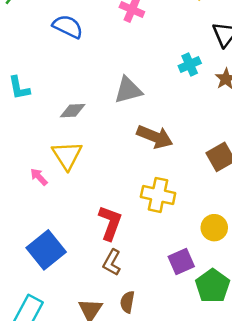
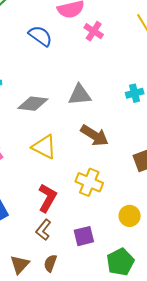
cyan cross: (190, 64) -> (135, 93), moved
gray diamond: (73, 111) -> (33, 104), size x1.4
yellow triangle: (67, 155) -> (44, 147), moved, turned -40
purple square: (181, 262) -> (84, 236), moved

